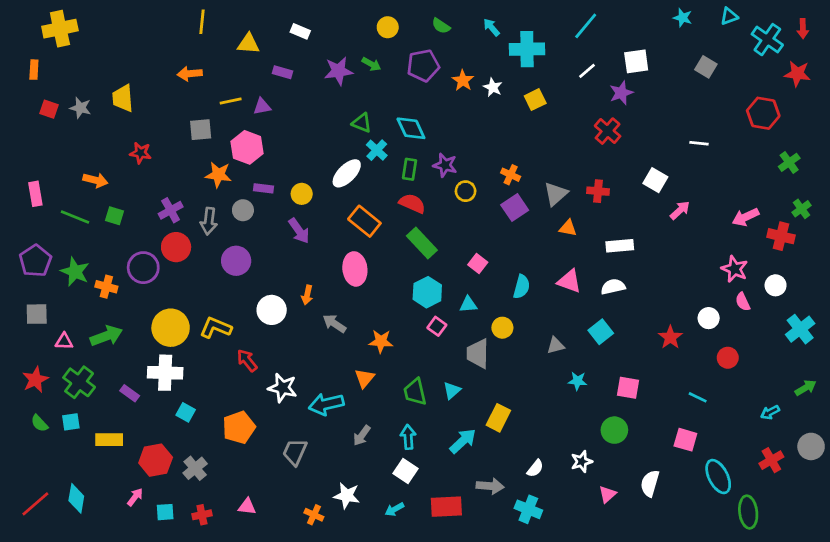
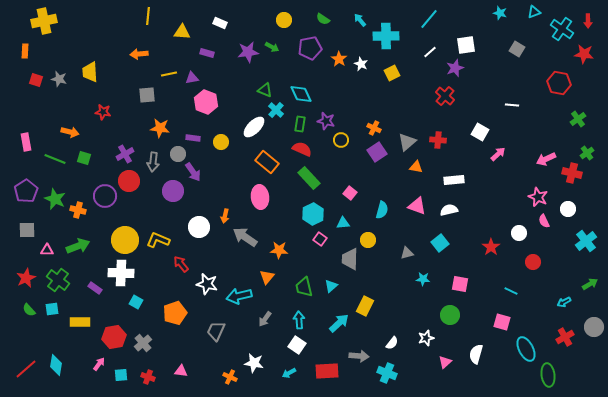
pink hexagon: (247, 147) -> (206, 102), moved
purple arrow: (299, 231) -> (193, 172), moved
gray arrow: (334, 324) -> (245, 237), size x1.4
red cross: (202, 515) -> (148, 377), turned 32

